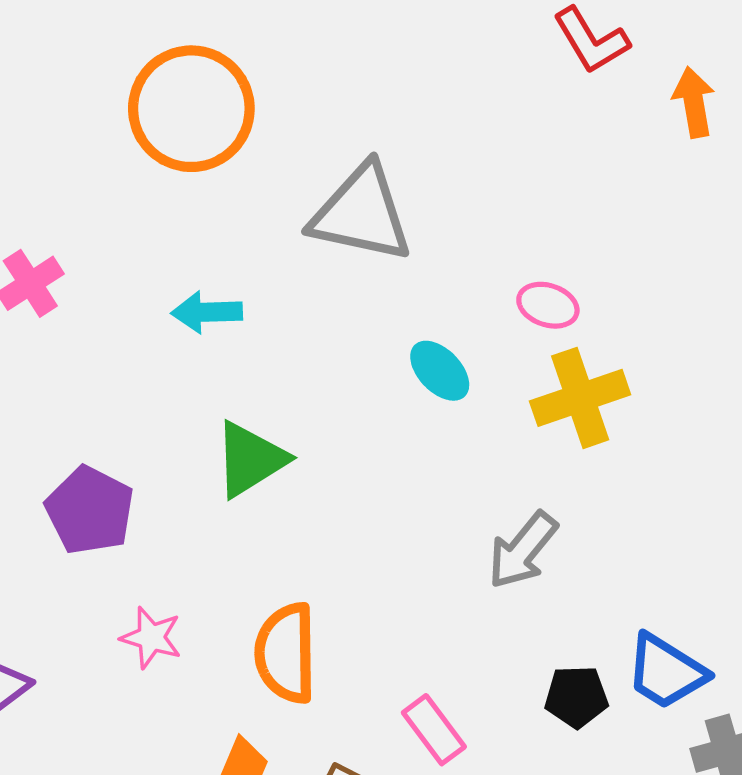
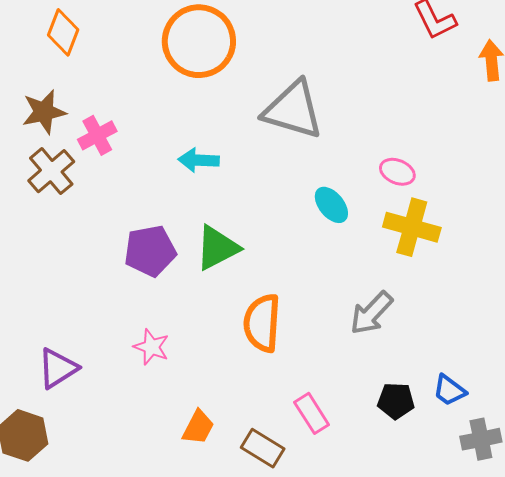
yellow cross: (580, 398) -> (412, 227), turned 30
purple pentagon: (90, 510) -> (150, 251), moved, turned 30
orange semicircle: (286, 653) -> (262, 323), moved
blue trapezoid: (666, 672) -> (449, 390), size x0.7

